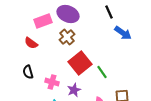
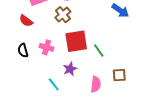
red square: (80, 63) -> (76, 41), turned 30
pink cross: (52, 82) -> (46, 47), moved

